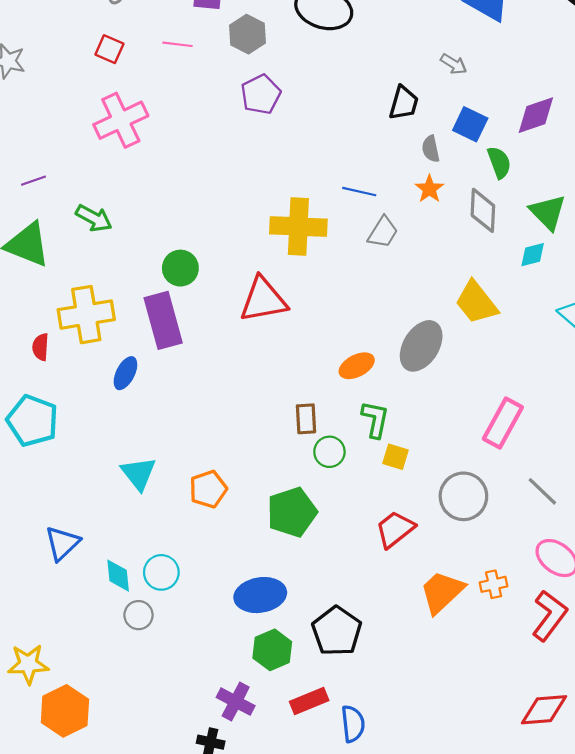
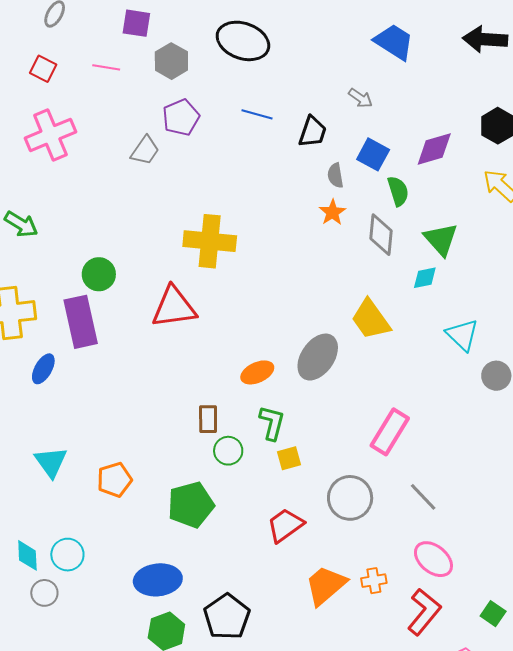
blue line: (359, 192) -> (257, 114), moved
gray trapezoid: (383, 232) -> (145, 150), moved
yellow square: (396, 457) -> (289, 458), turned -35

